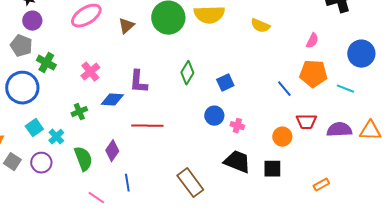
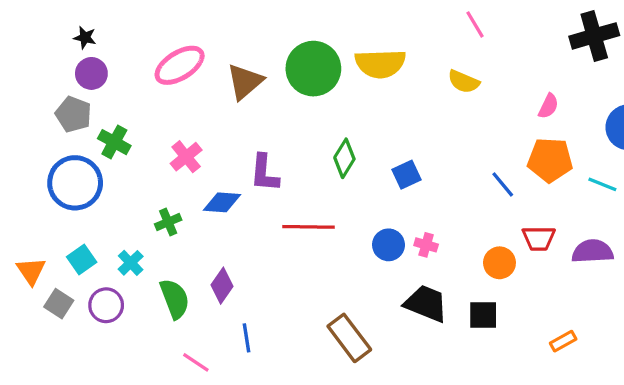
brown triangle: (126, 26) -> (245, 82), size x1.4
blue circle: (214, 116) -> (388, 245), moved
red line: (147, 126) -> (309, 227), moved
cyan square: (34, 128) -> (82, 260), moved

